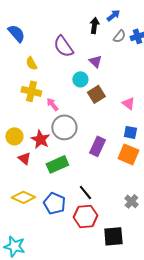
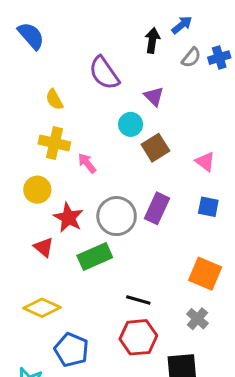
blue semicircle: (16, 33) -> (31, 36), moved
gray circle: (64, 127) -> (117, 216), moved
yellow circle: (14, 136) -> (37, 190), moved
purple rectangle: (97, 146) -> (157, 208), moved
orange square: (128, 154) -> (205, 274), moved
black line: (85, 192) -> (138, 300), turned -35
gray cross: (131, 201) -> (197, 319), moved
blue pentagon: (54, 203) -> (72, 350), moved

